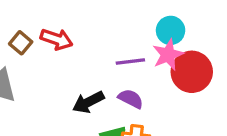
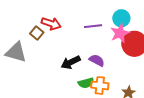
brown square: (21, 43) -> (37, 33), moved
purple line: (130, 61) -> (93, 26), moved

